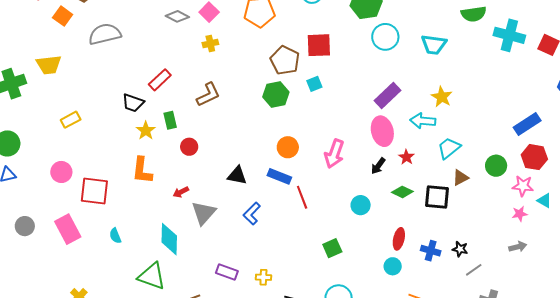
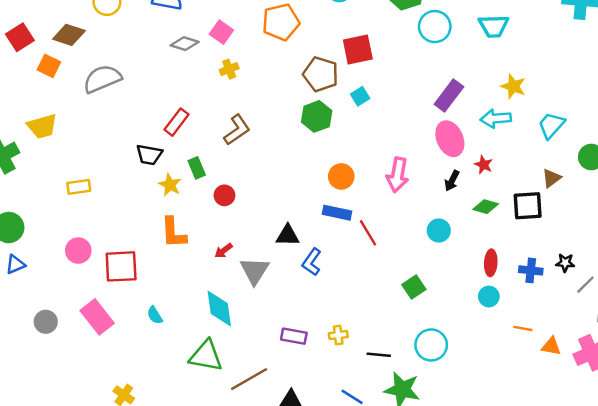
yellow rectangle: (71, 120) -> (79, 187), turned 30
cyan trapezoid: (449, 148) -> (551, 125), moved
black triangle: (237, 176) -> (288, 235), moved

